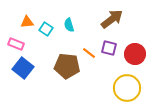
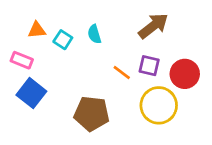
brown pentagon: (67, 66) -> (92, 114), moved
yellow circle: (127, 88) -> (159, 105), moved

